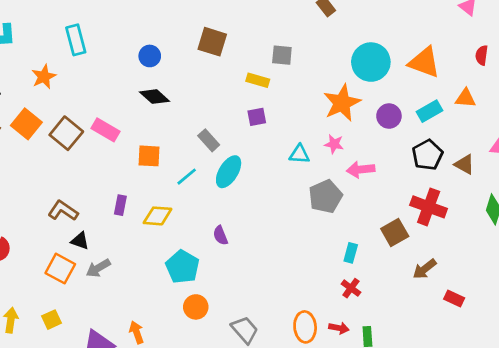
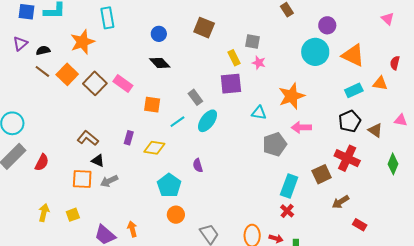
red semicircle: (482, 55) -> (395, 63), moved
orange star: (44, 77) -> (82, 42), size x1.4
yellow rectangle: (258, 80) -> (234, 58), turned 42
orange star: (342, 103) -> (292, 96), moved
purple circle: (389, 116) -> (327, 25), moved
purple square: (257, 117) -> (231, 84), size x1.6
pink star: (334, 144) -> (259, 63), moved
cyan rectangle: (351, 253) -> (289, 186), size x1.6
orange square: (60, 269) -> (82, 179), turned -30

